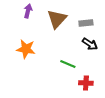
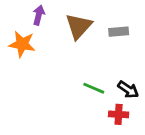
black arrow: (90, 44) -> (128, 90), moved
orange star: (26, 49) -> (22, 44), moved

